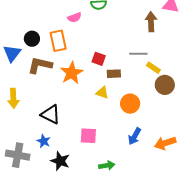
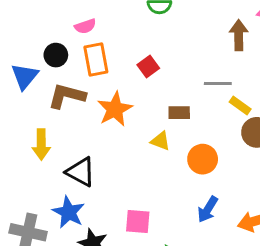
pink semicircle: (74, 17) -> (85, 26), moved
red square: (99, 59) -> (148, 66), moved, turned 32
yellow arrow: (13, 98) -> (41, 144), moved
pink square: (88, 136) -> (138, 222), moved
blue star: (44, 141) -> (69, 212), size x1.5

